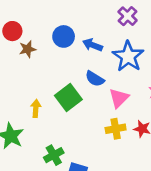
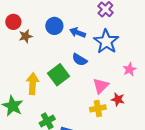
pink triangle: (119, 98) -> (101, 86), moved
yellow arrow: (36, 108) -> (33, 84), size x1.5
yellow cross: (116, 129) -> (98, 108), moved

